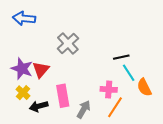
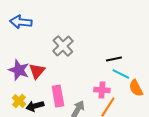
cyan line: (129, 73) -> (121, 74), turned -30
yellow cross: (23, 93) -> (19, 101), moved

